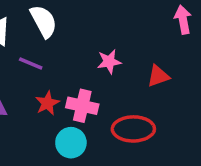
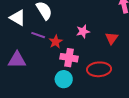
red triangle: (158, 76) -> (112, 38), turned -32
red star: (47, 103) -> (56, 42), moved

